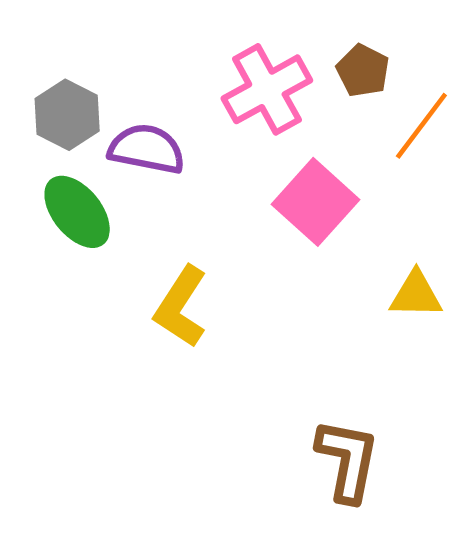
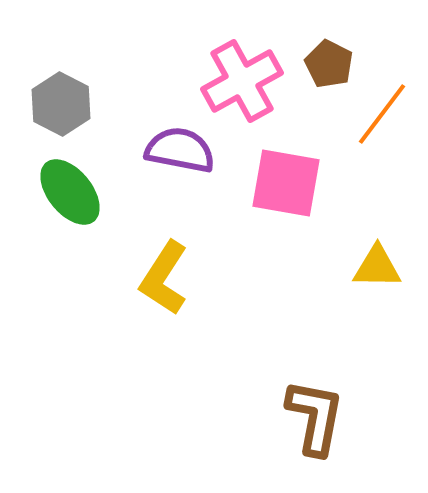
purple semicircle: (147, 149) -> (180, 150), moved
pink square: (315, 202) -> (286, 183), turned -32

